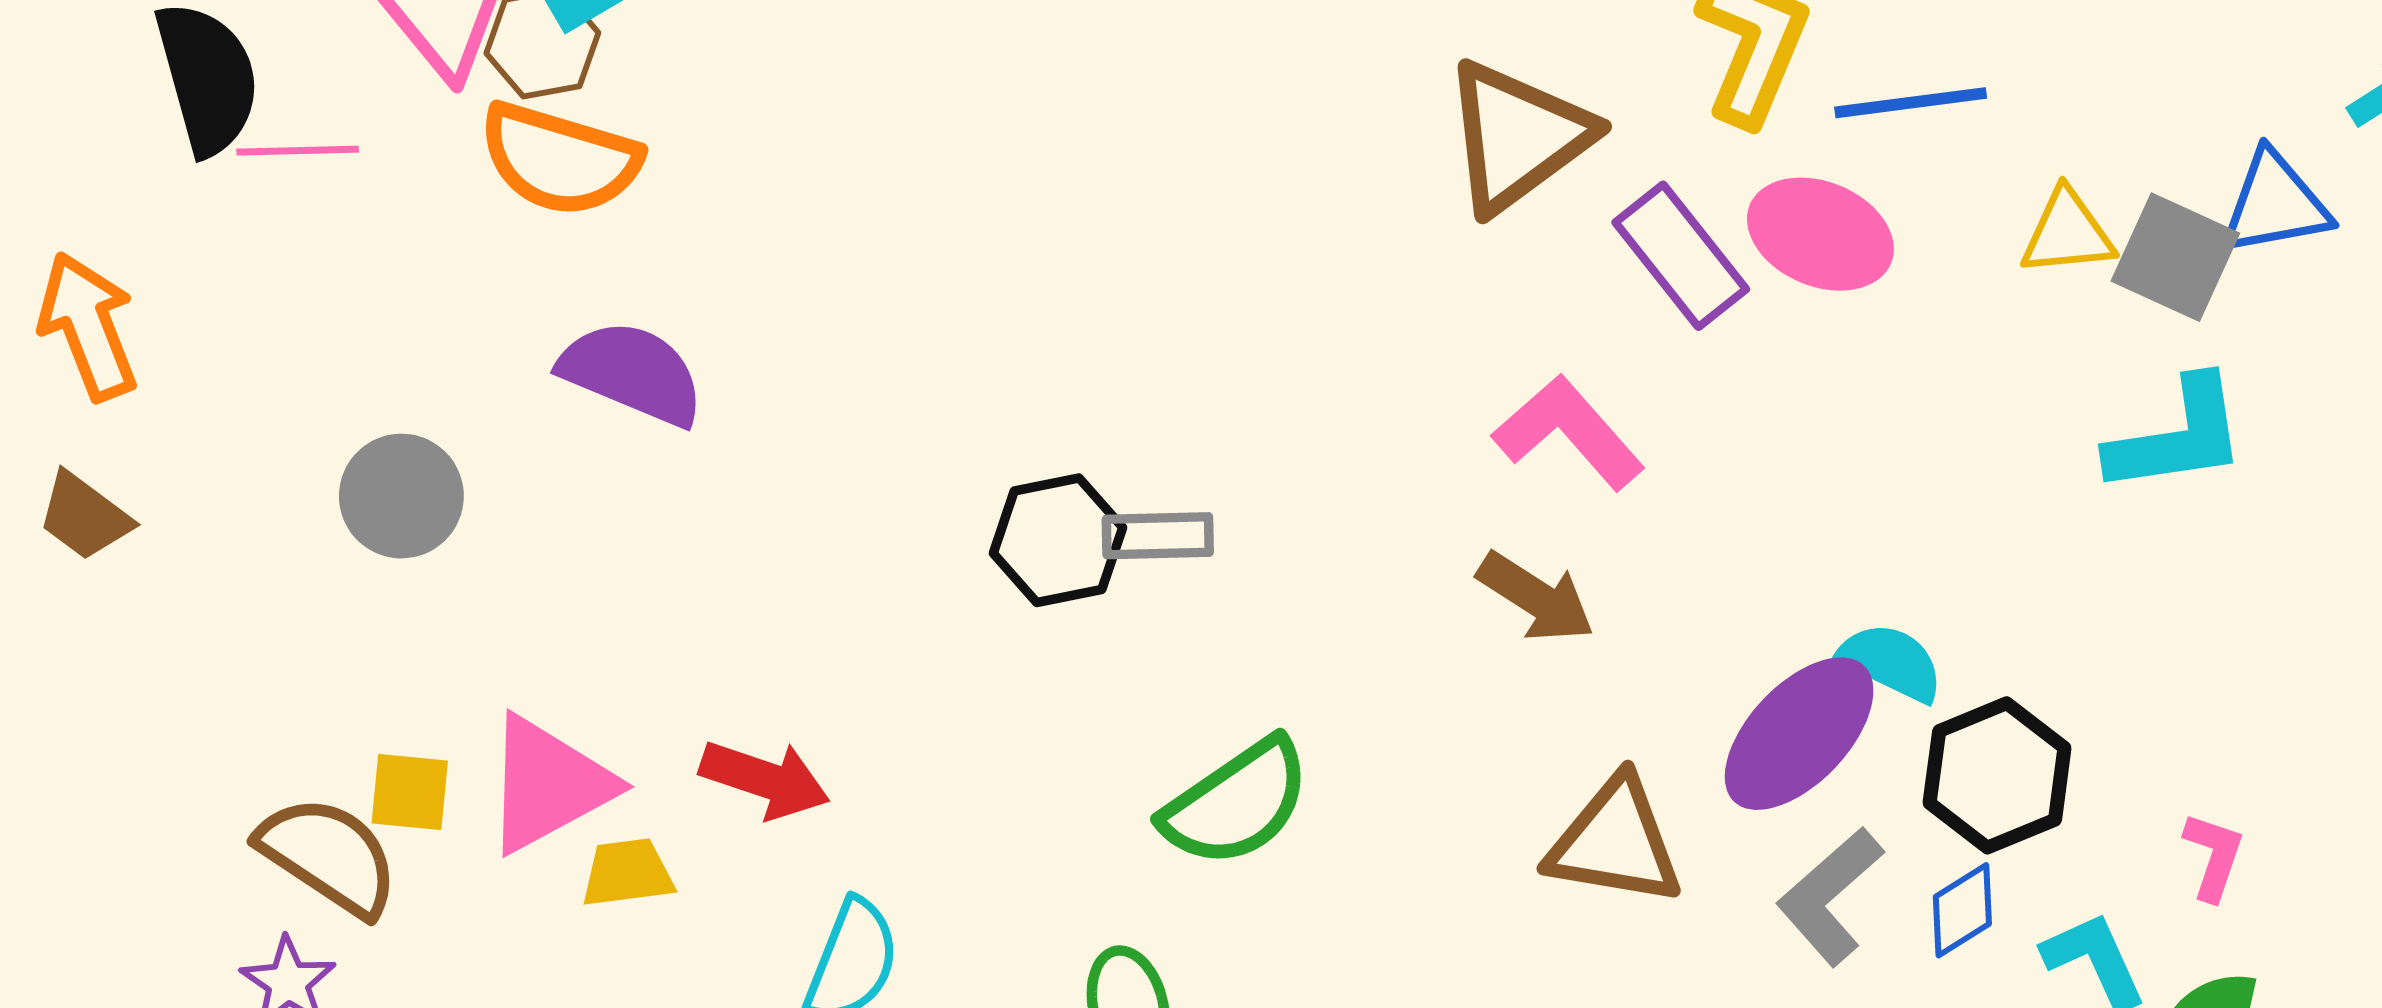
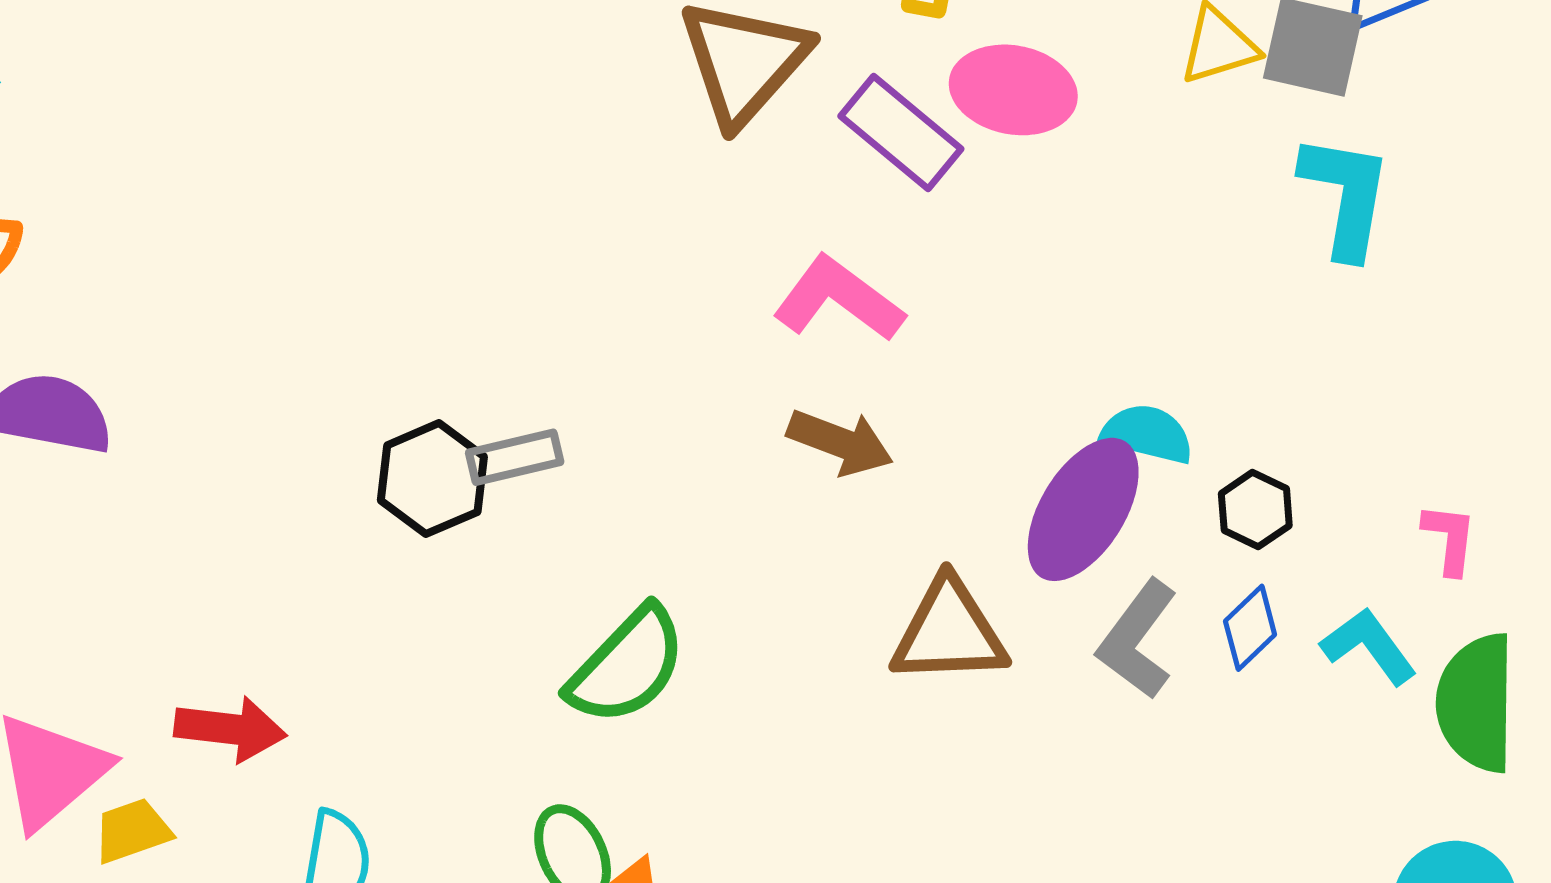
cyan L-shape: (2177, 436) -> (1346, 196), turned -60
black hexagon: (1997, 775) -> (1255, 510), size x0.6

